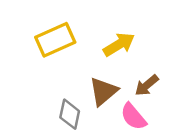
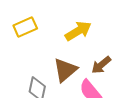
yellow rectangle: (55, 40) -> (25, 27), size x0.7

